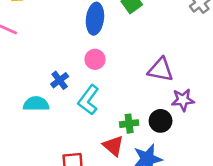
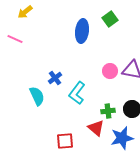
pink circle: (95, 59) -> (110, 71), moved
cyan semicircle: (36, 104) -> (37, 96), turned 66

